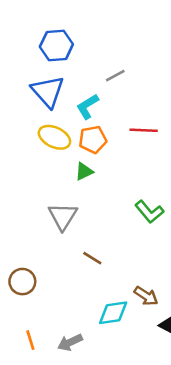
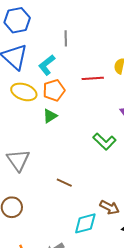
gray line: (115, 76) -> (66, 38), turned -56
gray triangle: (63, 216) -> (18, 160), moved

